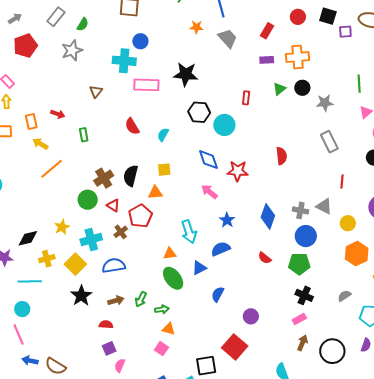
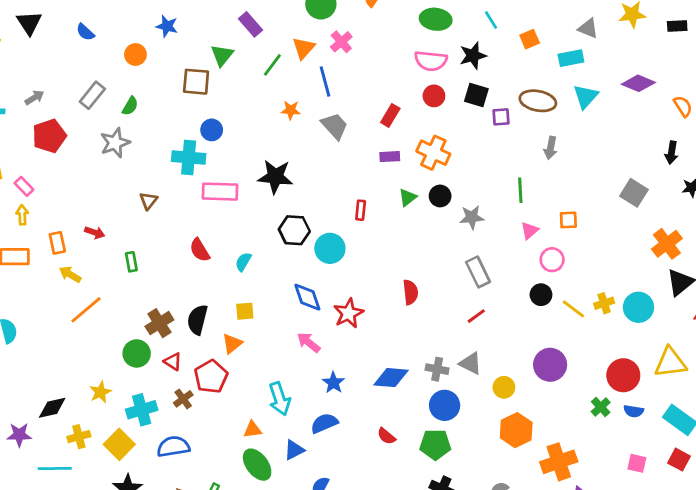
orange cross: (298, 57) -> (433, 153), turned 30
red star: (238, 171) -> (348, 313), turned -30
red line: (342, 182) -> (476, 316), moved, turned 48
orange triangle: (155, 193) -> (232, 344), turned -35
blue diamond: (268, 216) -> (391, 378), turned 75

